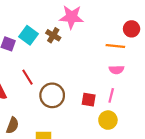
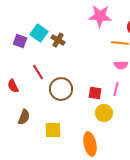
pink star: (71, 17) -> (100, 16), moved
brown cross: (53, 35) -> (58, 40), moved
yellow circle: (108, 120) -> (104, 113), moved

